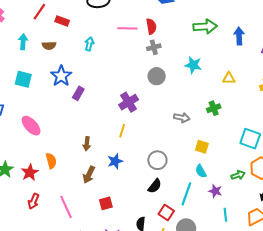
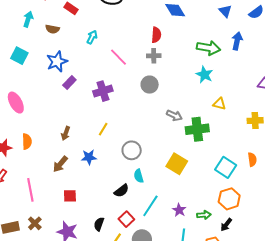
pink line: (127, 28) -> (119, 57), moved, turned 30
blue arrow: (239, 36) -> (237, 41), moved
cyan star: (193, 65) -> (204, 75), moved
purple cross: (129, 102) -> (103, 91), moved
green cross: (214, 108) -> (197, 129), size x1.6
gray arrow: (182, 118) -> (174, 115), moved
yellow square: (202, 147) -> (177, 164), size x1.5
gray circle: (157, 160) -> (132, 150), moved
cyan semicircle: (201, 171) -> (139, 176), moved
green arrow: (238, 175) -> (204, 215), moved

